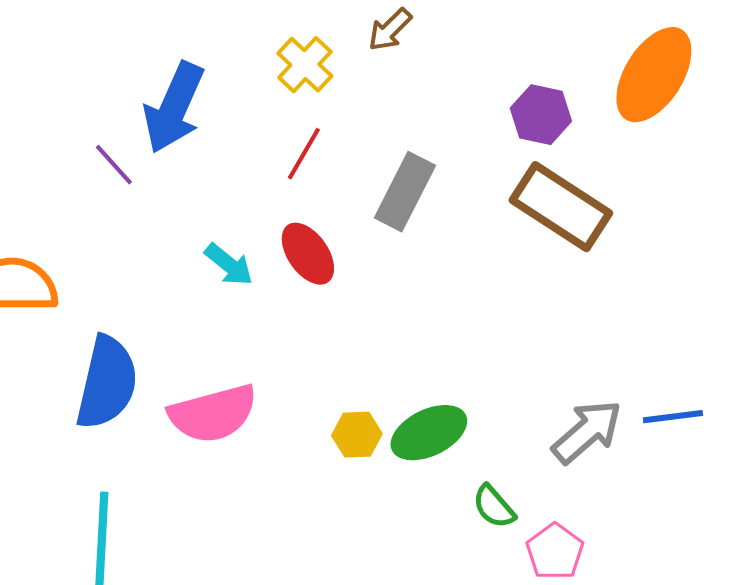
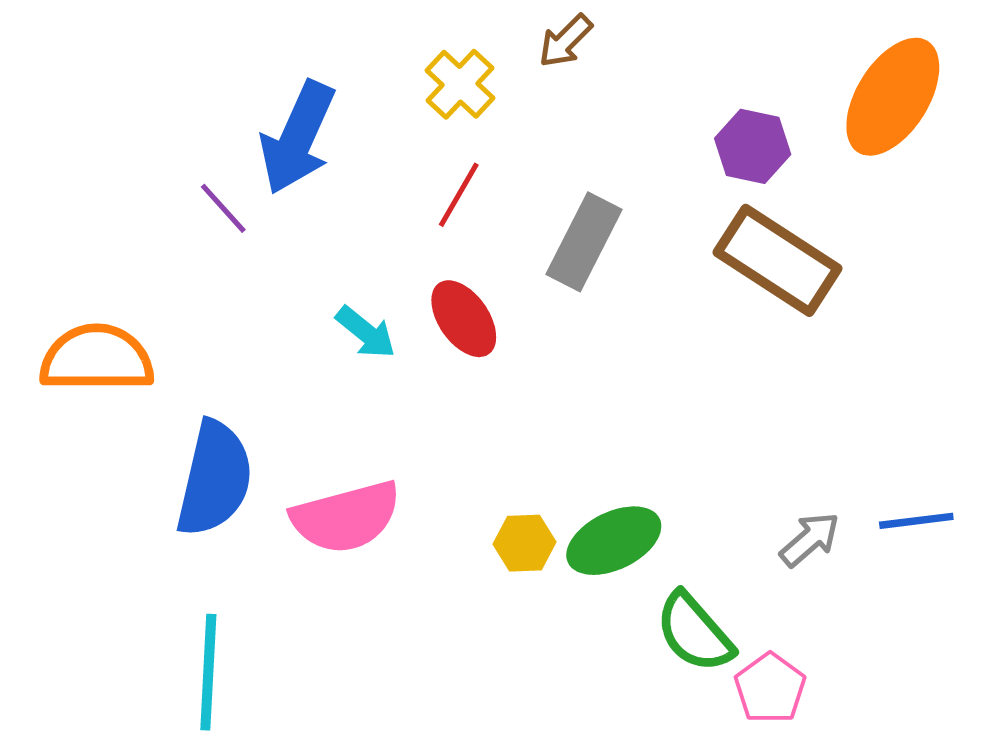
gray arrow: (587, 432) -> (810, 539), size x0.7
green semicircle: (494, 507) -> (694, 632), size x1.5

